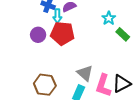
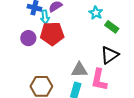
gray triangle: (85, 73) -> (79, 70), turned -36
black triangle: (122, 84) -> (110, 55), moved

